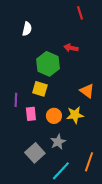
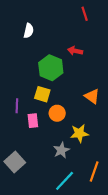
yellow star: (75, 115) -> (79, 133), moved
orange circle: (54, 116) -> (57, 113), moved
gray square: (35, 153) -> (15, 162), moved

